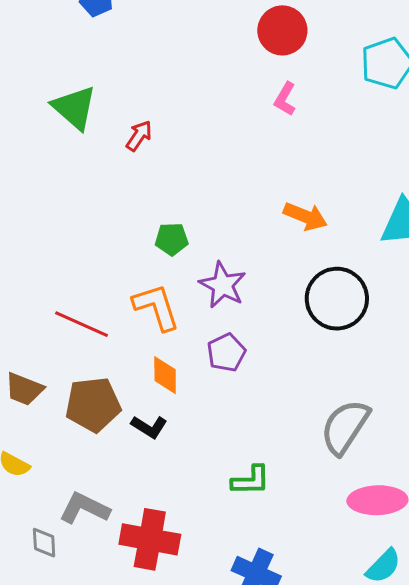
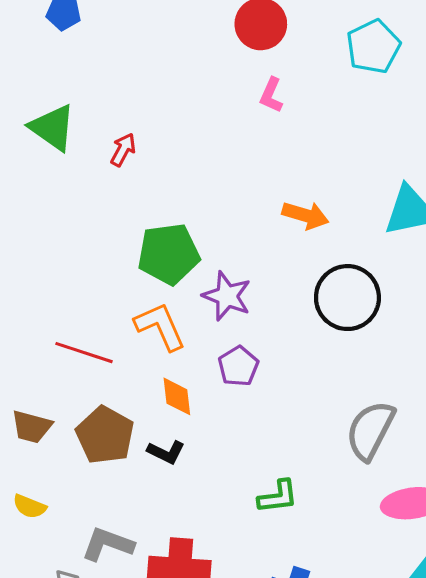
green pentagon: (172, 239) -> (169, 254), size x1.8
brown pentagon: (93, 405) -> (105, 435), turned -30

